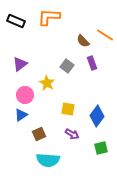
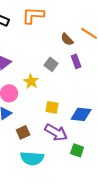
blue diamond: (97, 116) -> (81, 114), turned 60
purple arrow: (72, 134) -> (56, 132), size x1.6
green square: (101, 148) -> (77, 150), moved, turned 32

